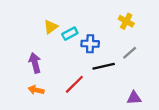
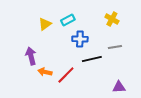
cyan rectangle: (70, 34) -> (68, 20), moved
gray line: (130, 53) -> (115, 47), turned 32
orange arrow: (36, 90) -> (45, 72), moved

